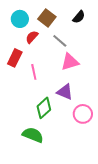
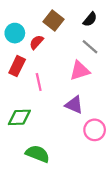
cyan circle: (20, 19) -> (15, 33), moved
gray line: (60, 41) -> (90, 47), moved
green diamond: (44, 108) -> (19, 117), moved, turned 40

